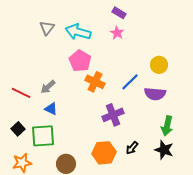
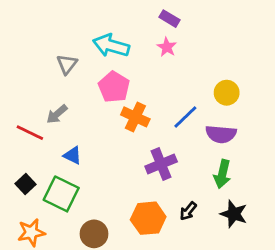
gray triangle: (47, 28) -> (67, 64), moved
gray arrow: (48, 87) -> (57, 114), moved
green arrow: (167, 126) -> (222, 174), moved
green square: (43, 136) -> (61, 194), turned 30

